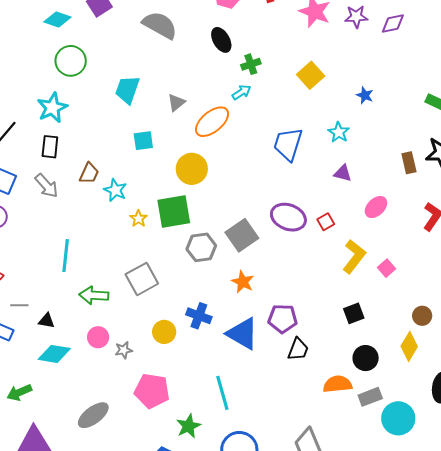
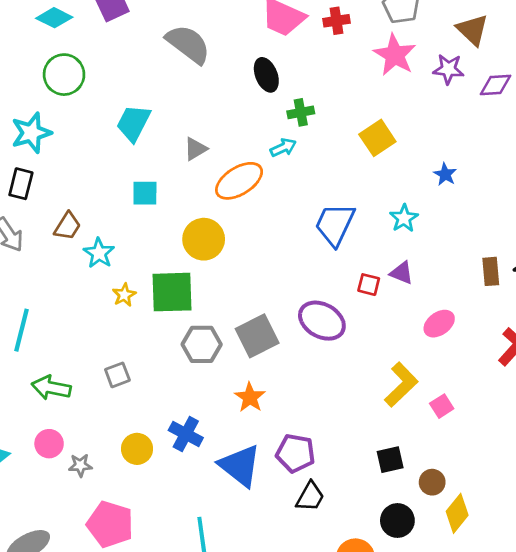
red square: (326, 222) -> (369, 285), moved, turned 36
gray square: (142, 279) -> (117, 375), size x0.6
brown circle: (422, 316) -> (432, 482), moved

